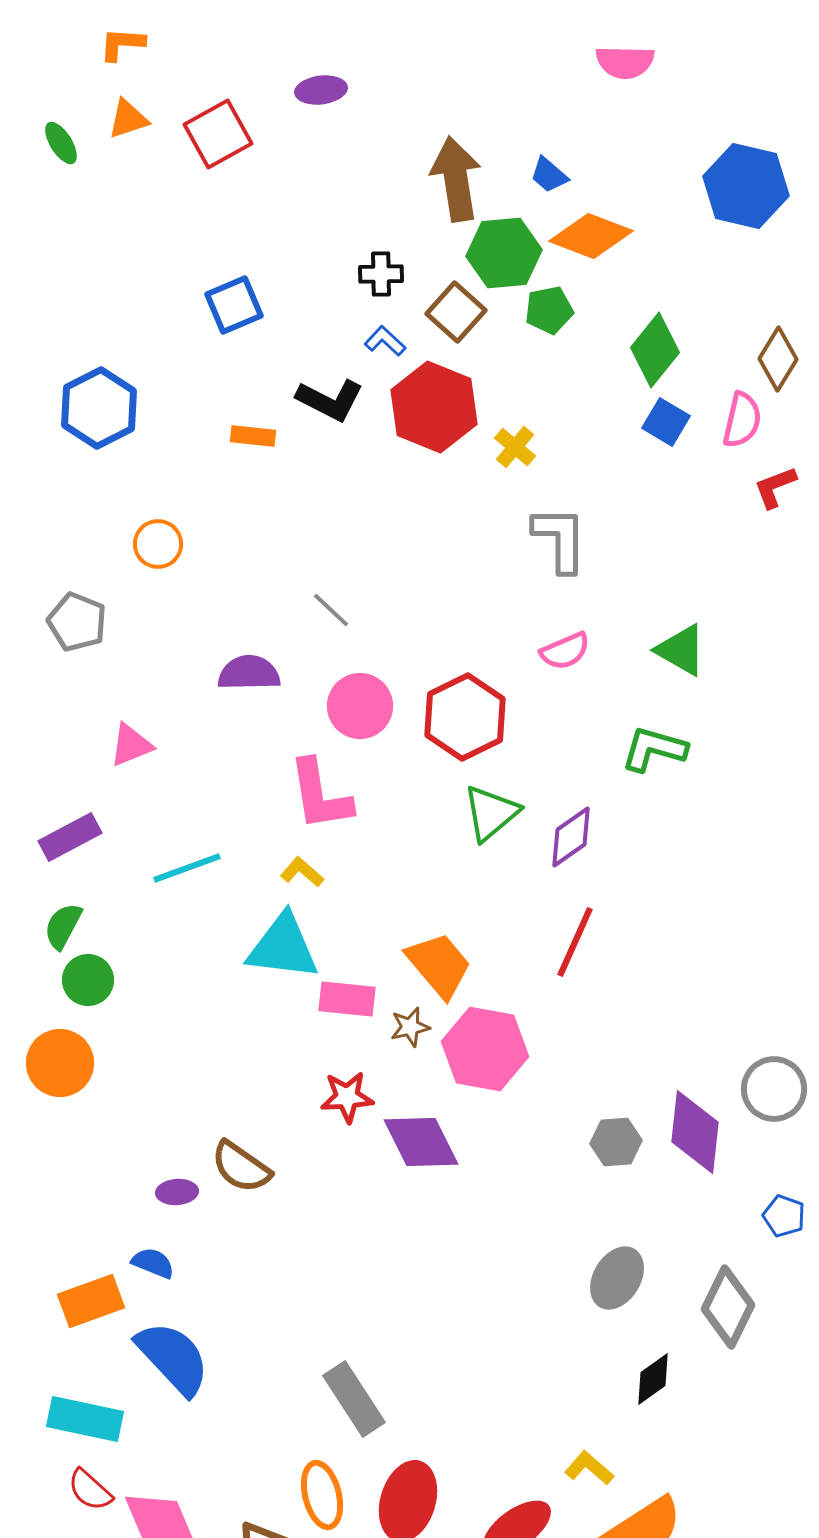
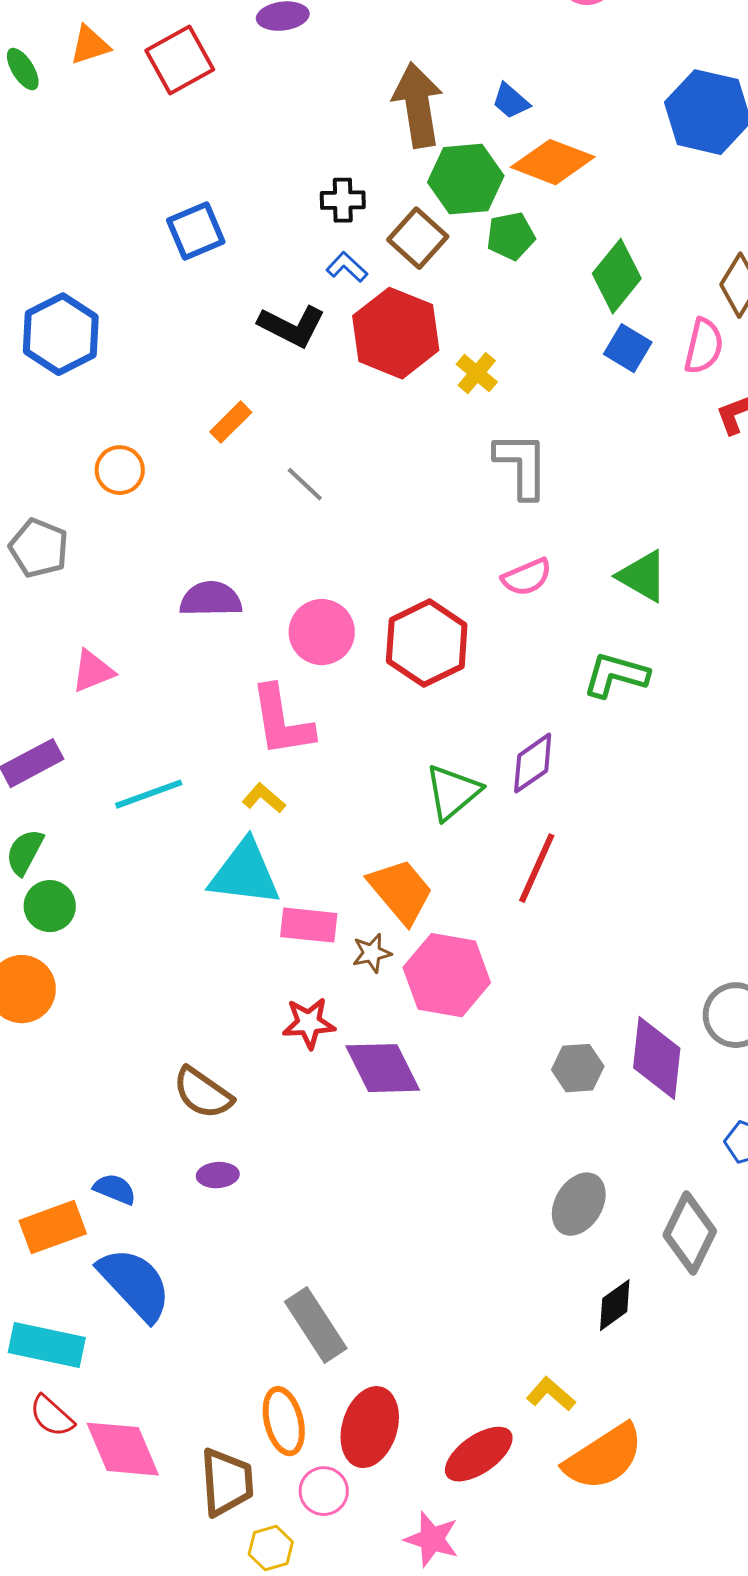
orange rectangle: (253, 436) -> (231, 422), moved, turned -51
gray line: (331, 610) -> (305, 484), moved
green triangle: (491, 813) -> (453, 792), moved
purple ellipse: (177, 1192) -> (218, 1175), moved

